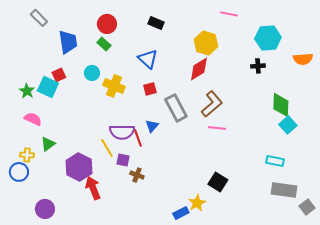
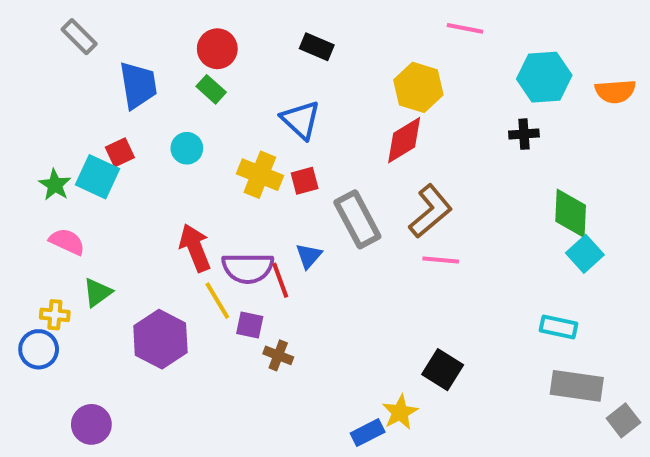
orange semicircle: (303, 59) -> (615, 91), moved
yellow cross: (114, 86) -> (260, 175), moved
red arrow: (93, 188) -> (195, 248), moved

